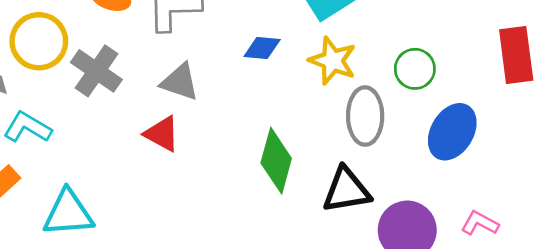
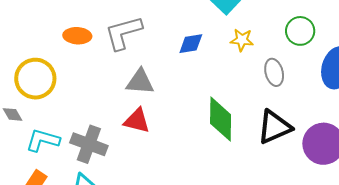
yellow star: (333, 61) -> (242, 40), size x0.7
gray cross: (96, 71) -> (89, 144), moved
gray ellipse: (365, 116) -> (274, 72), size x0.7

